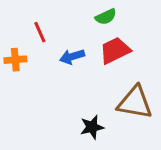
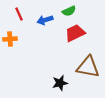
red line: (40, 32) -> (19, 14), moved
blue arrow: (72, 57) -> (45, 20), moved

